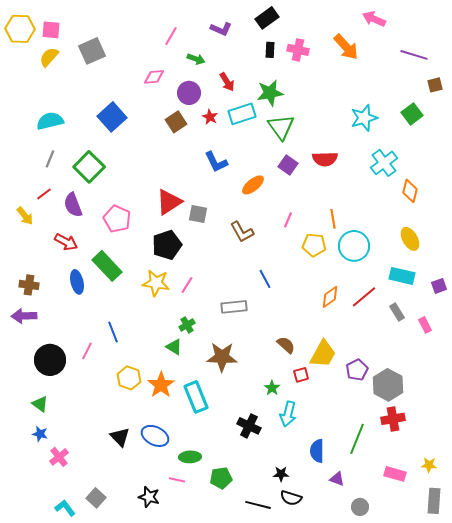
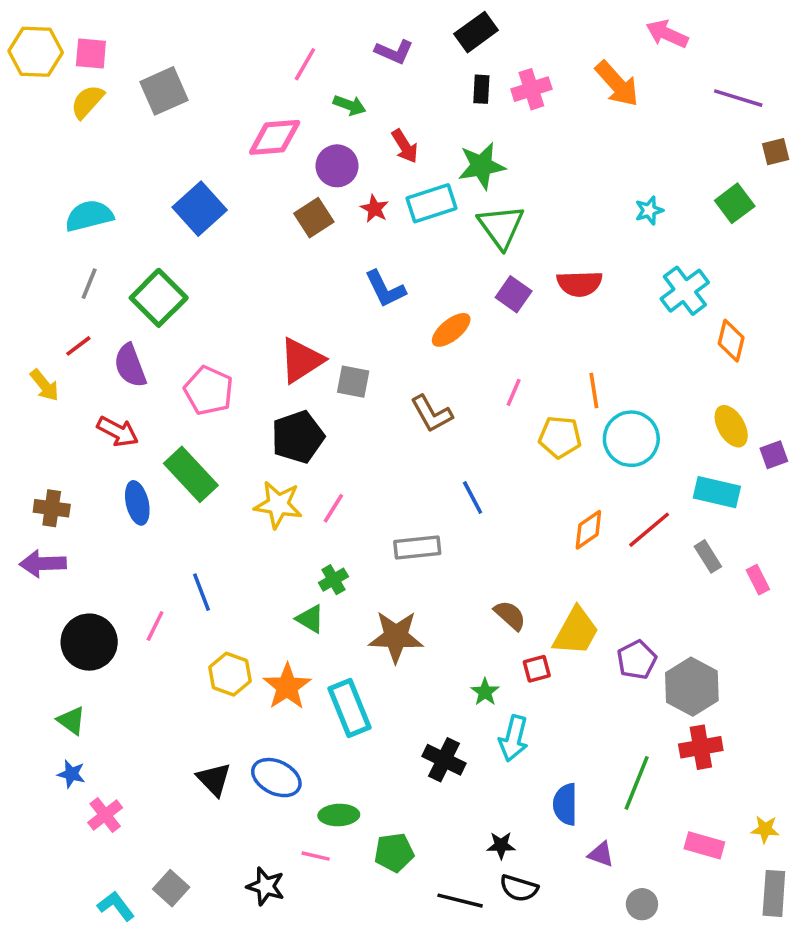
pink cross: (298, 50) -> (531, 89), turned -30
pink diamond: (154, 77) -> (275, 137), size x1.4
cyan star: (364, 118) -> (649, 210), size x0.6
purple square: (439, 286) -> (774, 455), moved

